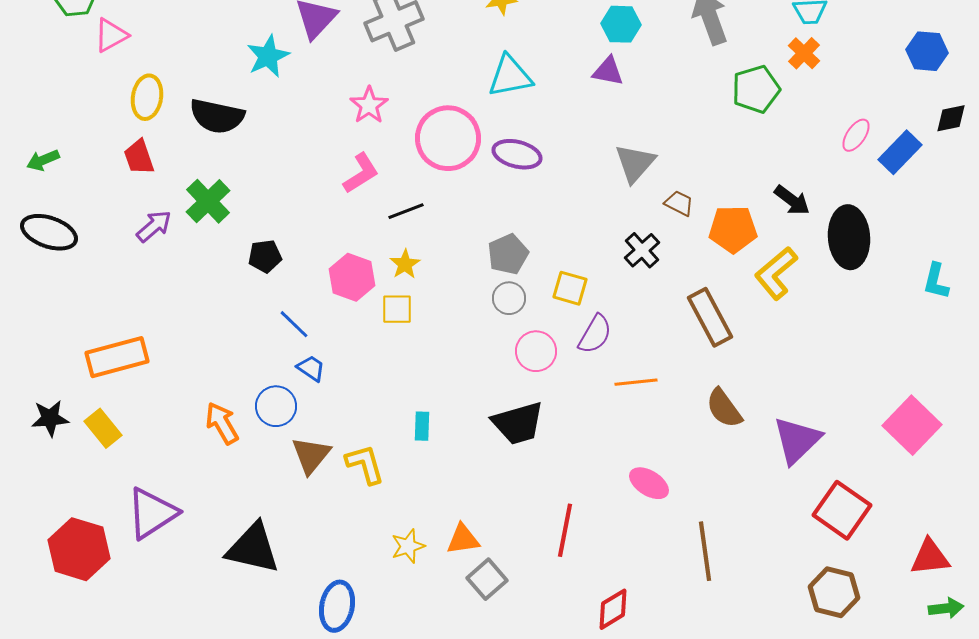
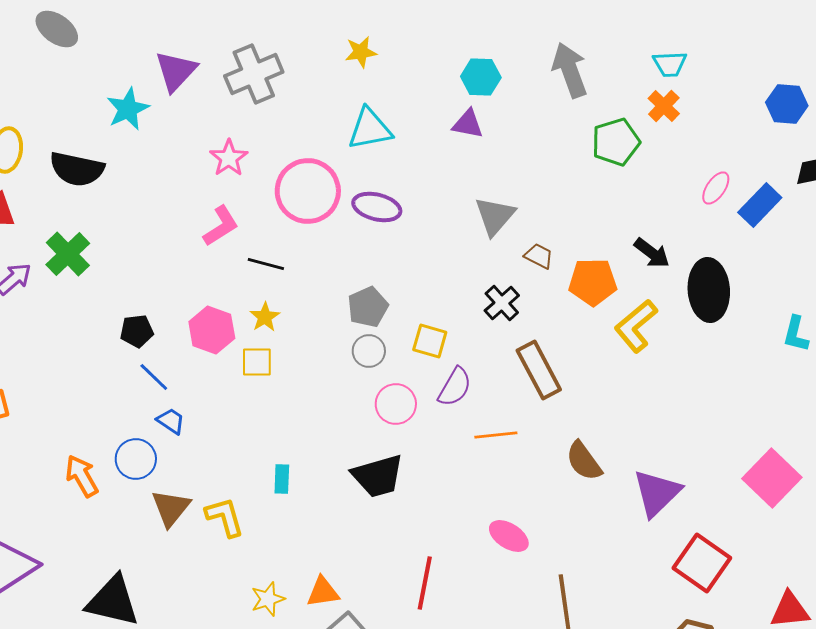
black line: (406, 211) -> (266, 264), turned 36
black pentagon: (265, 256) -> (137, 331), moved
brown rectangle: (710, 317) -> (539, 370), moved

